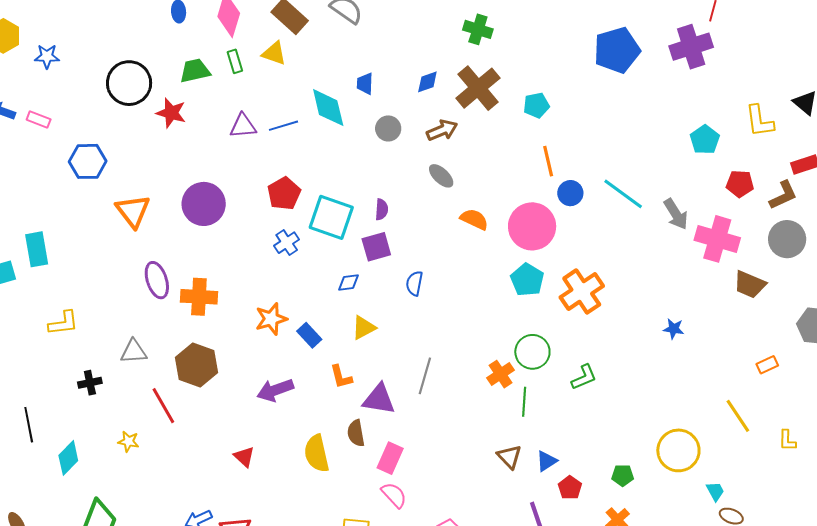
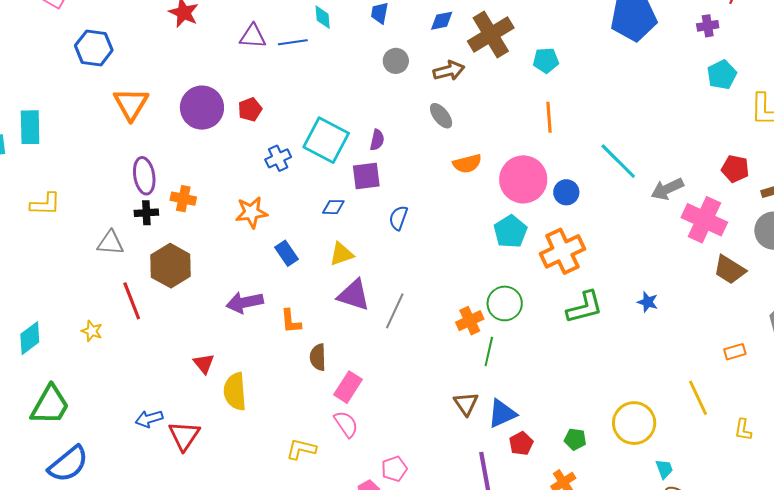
purple cross: (691, 47) -> (708, 26), size x0.5
cyan diamond: (328, 108) -> (323, 17), moved, size x0.6
cyan pentagon: (705, 140) -> (722, 75), moved
red pentagon: (284, 193) -> (250, 109), moved, size x0.7
blue circle: (570, 193) -> (566, 192), moved
gray arrow: (676, 214) -> (667, 189), turned 88
orange semicircle: (474, 219) -> (467, 164), turned 132
orange cross: (199, 297) -> (183, 199), size x0.7
orange star: (271, 319) -> (251, 212), moved
orange L-shape: (341, 377) -> (291, 321), moved
green L-shape: (584, 377) -> (585, 307), moved, size x1.4
black cross: (90, 383) -> (146, 213), moved
purple triangle: (379, 399) -> (354, 295), moved
yellow semicircle: (317, 453) -> (235, 391), moved
blue triangle: (547, 461) -> (502, 414), size x1.4

